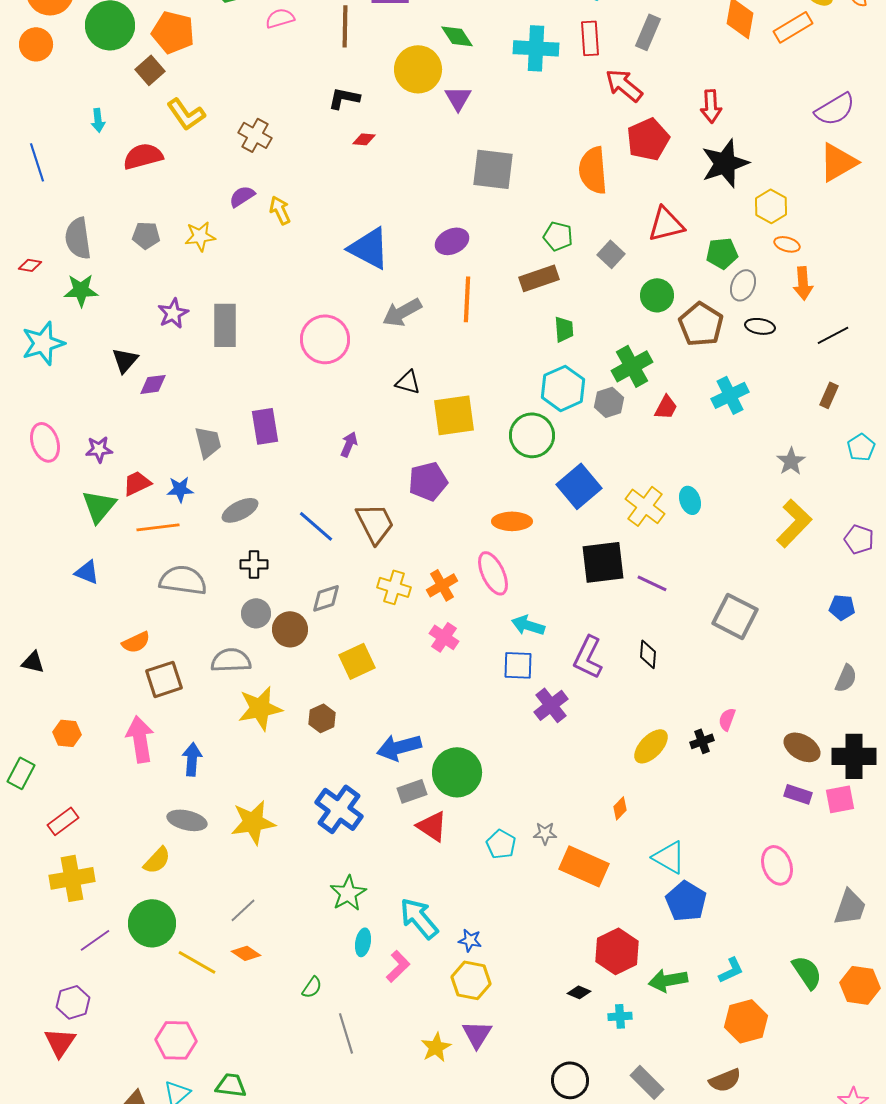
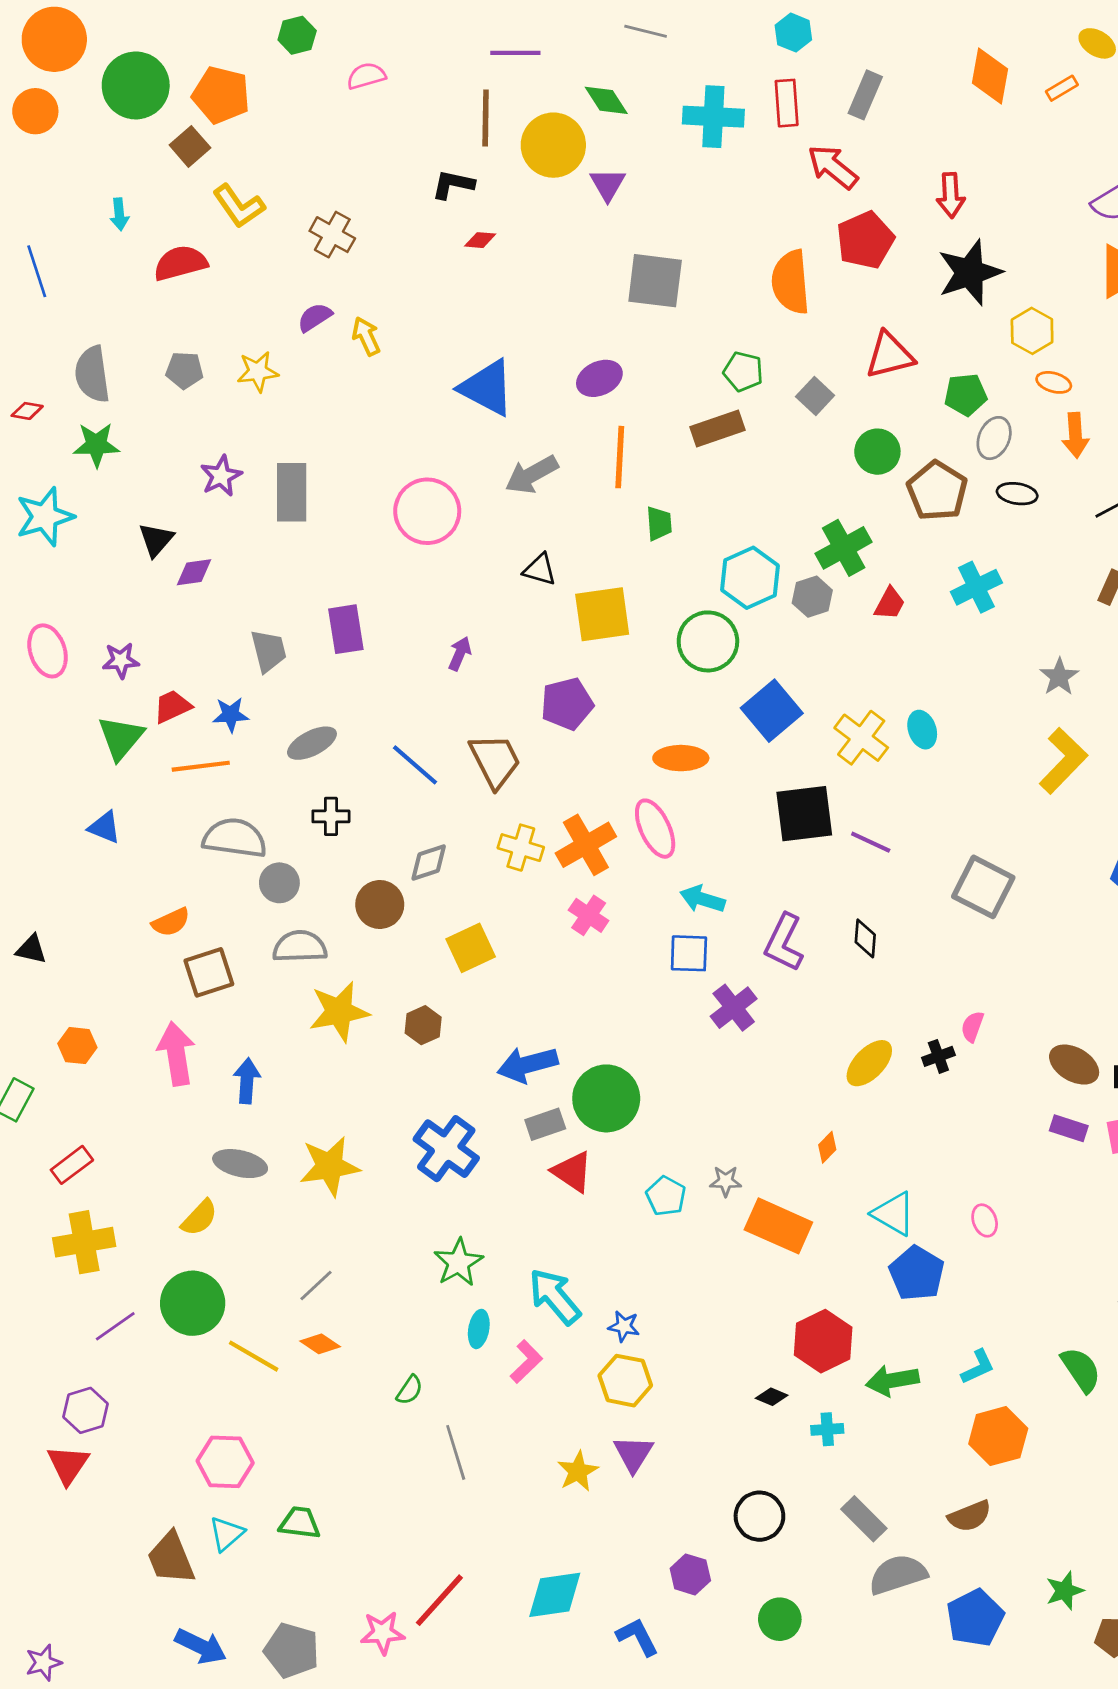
brown line: (345, 26) -> (486, 118), moved
orange rectangle: (793, 27) -> (1062, 88), size x0.6
green trapezoid: (564, 329) -> (659, 523), moved
orange cross: (442, 585) -> (586, 845), size x1.4
gray circle: (256, 613) -> (279, 883), moved
pink ellipse: (777, 865) -> (985, 1220), moved, size x0.6

